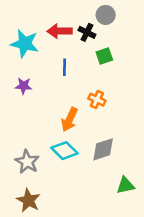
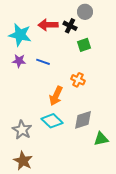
blue line: (65, 67) -> (43, 62), moved, turned -72
purple star: (23, 86) -> (19, 61), moved
green triangle: (126, 185) -> (101, 139), moved

